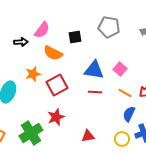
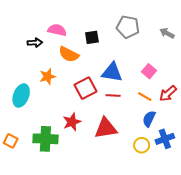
pink semicircle: (42, 30) -> (57, 30), turned -114
pink square: (120, 69) -> (149, 71), moved
red square: (57, 85) -> (86, 88), moved
green cross: (31, 133) -> (45, 139), turned 35
red triangle: (88, 136) -> (106, 128), moved, size x1.6

